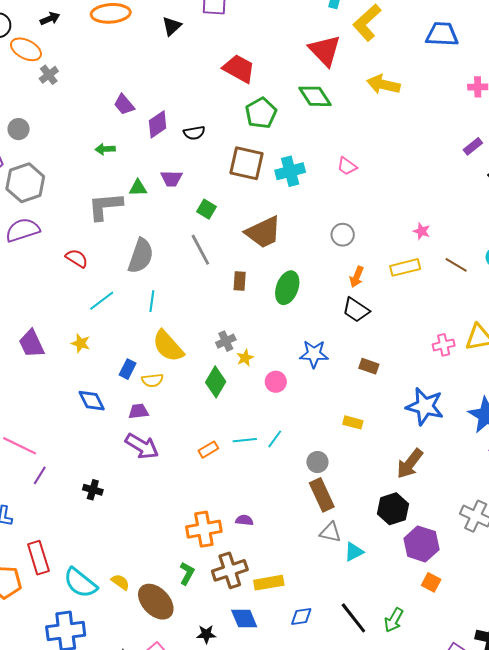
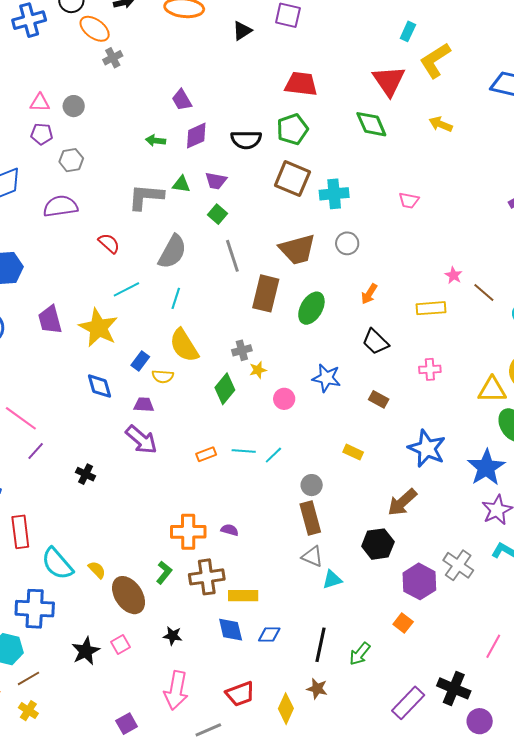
red trapezoid: (239, 69) -> (301, 84), turned -32
yellow arrow: (383, 85) -> (441, 124), size x0.7
green pentagon: (261, 113) -> (292, 129), moved
purple diamond: (158, 124) -> (196, 136), moved
black semicircle: (194, 133) -> (246, 140), size x1.4
pink trapezoid: (347, 166) -> (409, 200), moved, turned -35
gray hexagon: (25, 183) -> (71, 160), size x0.6
green square: (207, 209) -> (217, 214), moved
gray circle: (343, 235) -> (347, 243), moved
brown line: (456, 265) -> (484, 292), moved
orange arrow: (357, 277) -> (369, 294), moved
brown rectangle: (240, 281) -> (266, 293), size x1.8
yellow star: (81, 343) -> (98, 328), size x2.0
pink cross: (444, 345) -> (430, 369), moved
purple hexagon: (421, 544) -> (419, 581), moved
black line: (353, 618) -> (320, 645), turned 40
blue diamond: (244, 619) -> (231, 630), moved

